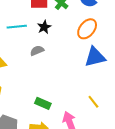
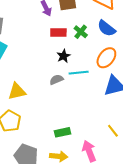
cyan line: (17, 27) -> (79, 73), moved
green rectangle: (43, 103) -> (63, 132), turned -35

